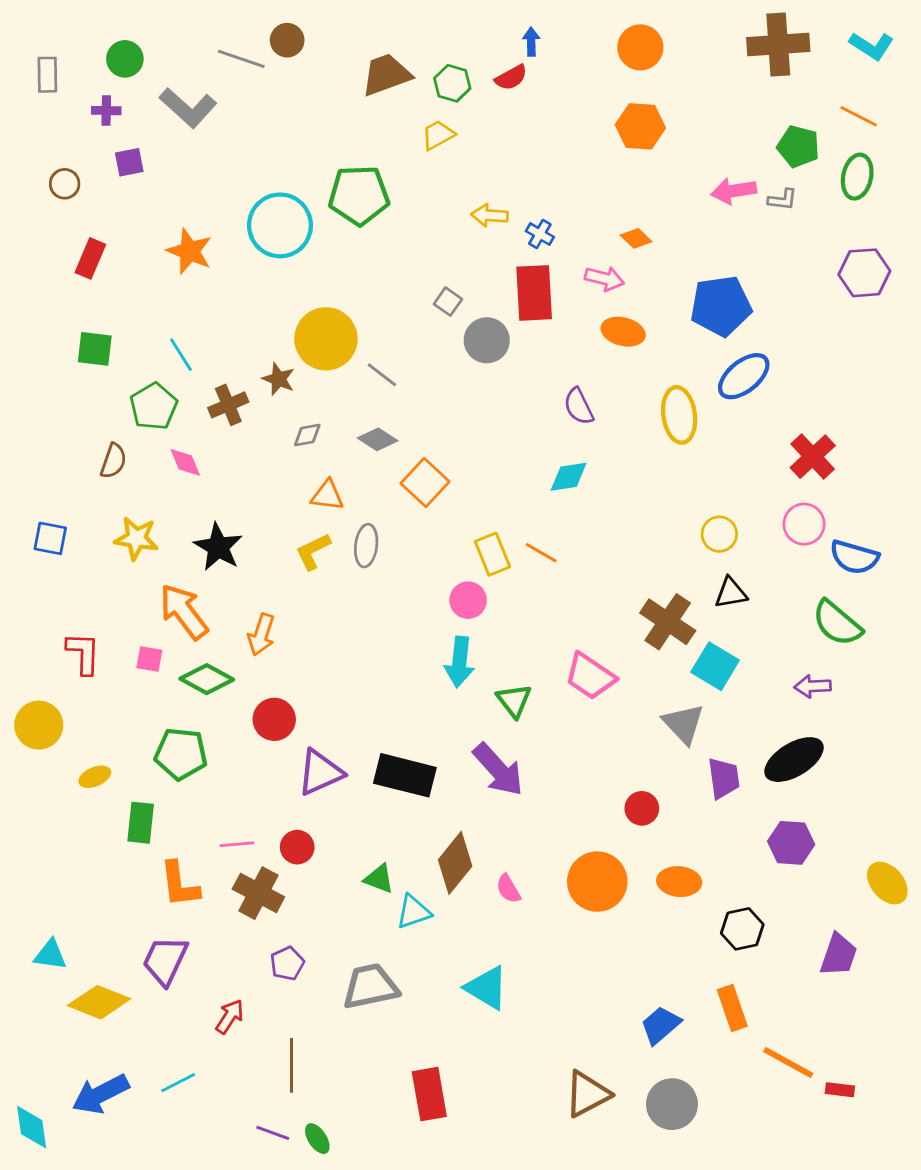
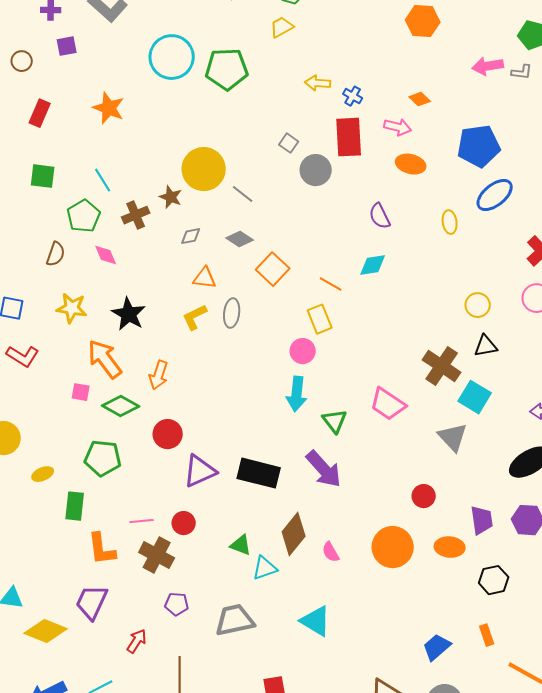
cyan circle: (280, 225) -> (172, 57), moved
yellow ellipse: (679, 415) -> (450, 222), size x0.6
orange line: (541, 553) -> (331, 284), moved
red L-shape: (83, 653) -> (23, 356), moved, turned 120
purple trapezoid: (724, 778) -> (482, 520), moved
purple pentagon: (287, 963) -> (177, 604), turned 30
orange rectangle: (732, 1008) -> (487, 635), size x0.7

